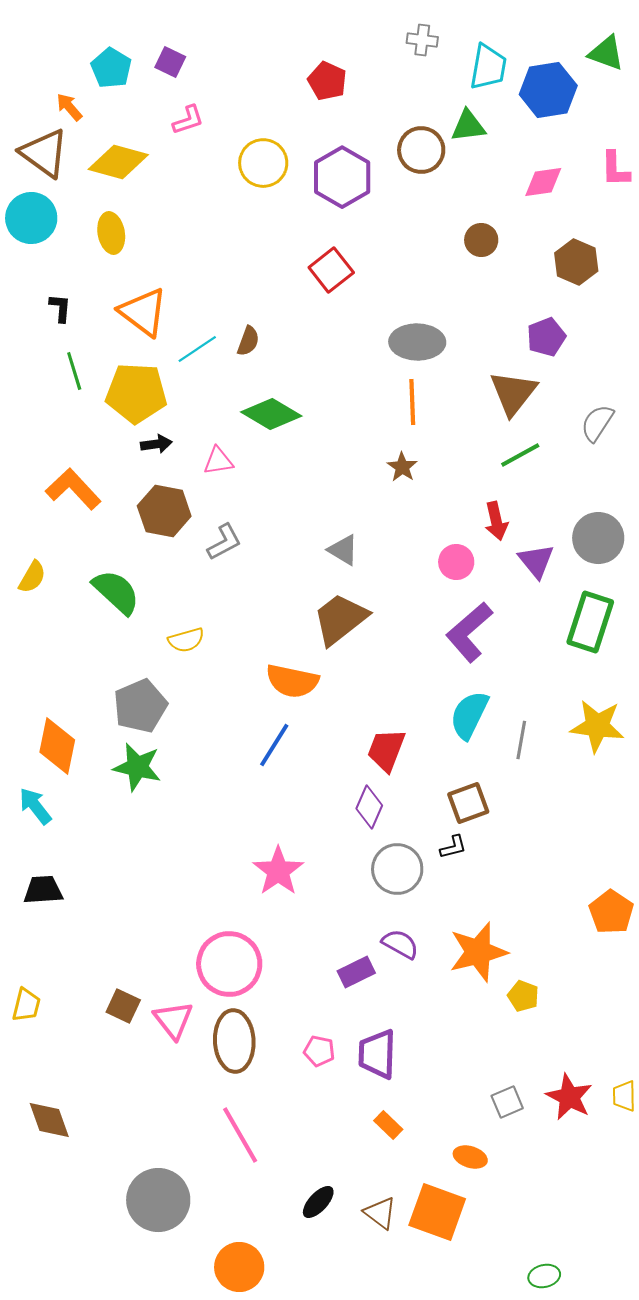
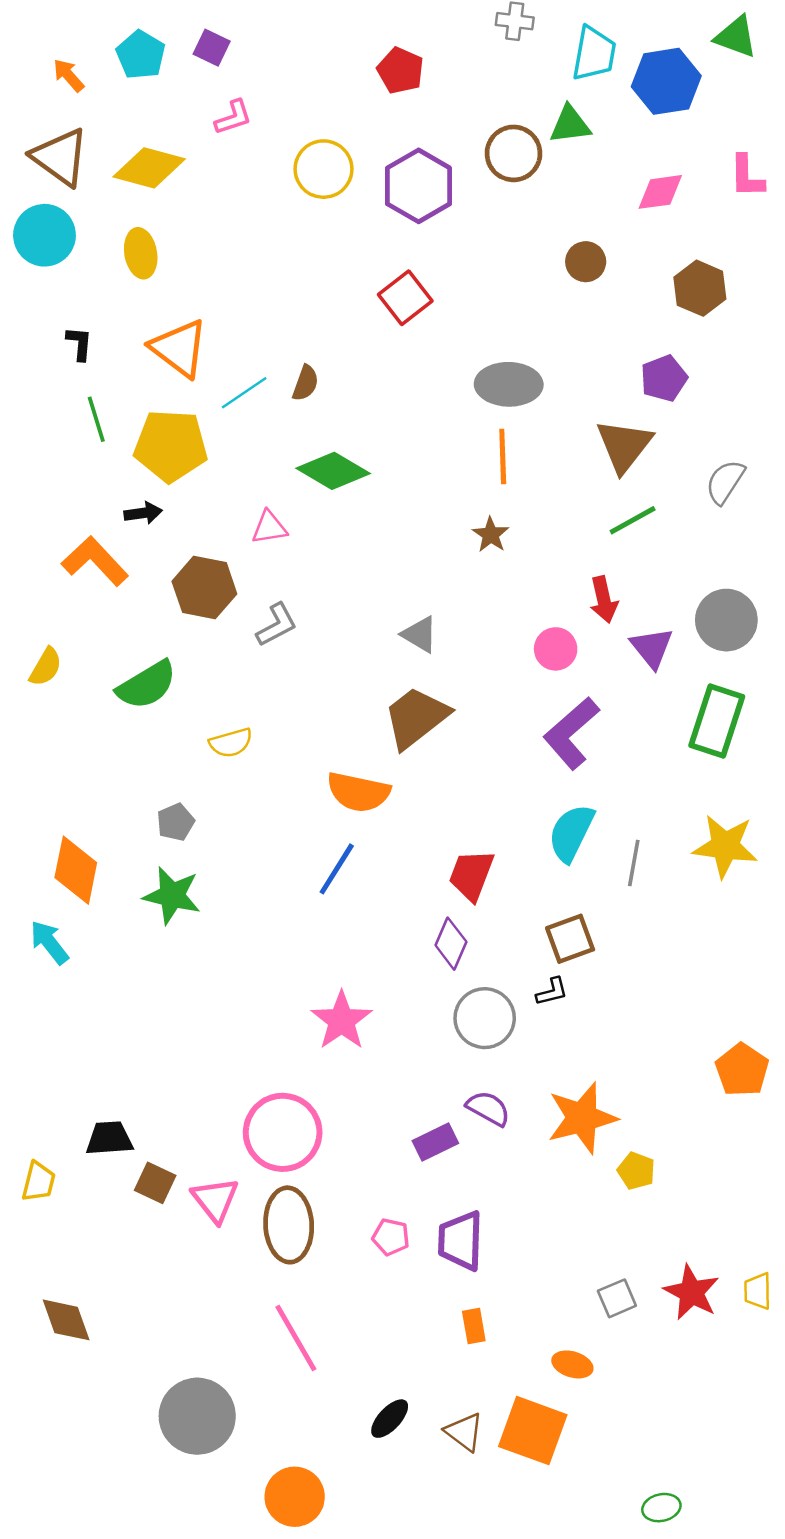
orange arrow: (69, 107) -> (69, 75), moved
black arrow: (156, 444) -> (143, 513), moved
green semicircle: (116, 592) -> (147, 685), turned 106
gray pentagon: (140, 706) -> (176, 822), size x0.6
black trapezoid: (43, 890) -> (109, 1138), moved
orange rectangle: (388, 1125) -> (474, 1326), turned 36

